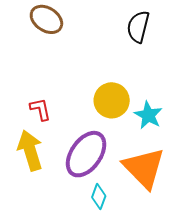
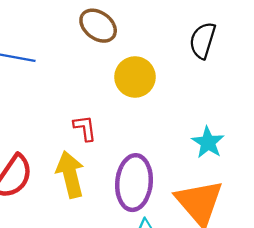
yellow circle: (112, 100) -> (135, 77), moved
purple ellipse: (86, 154) -> (134, 183), turned -33

